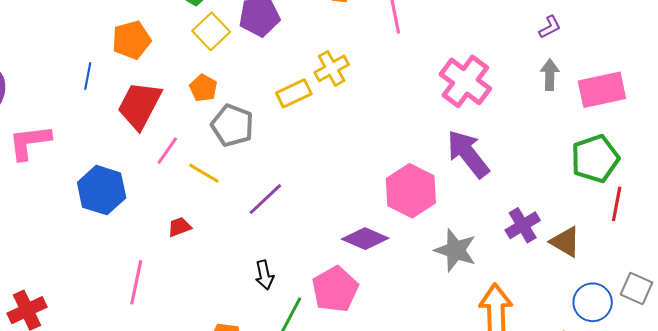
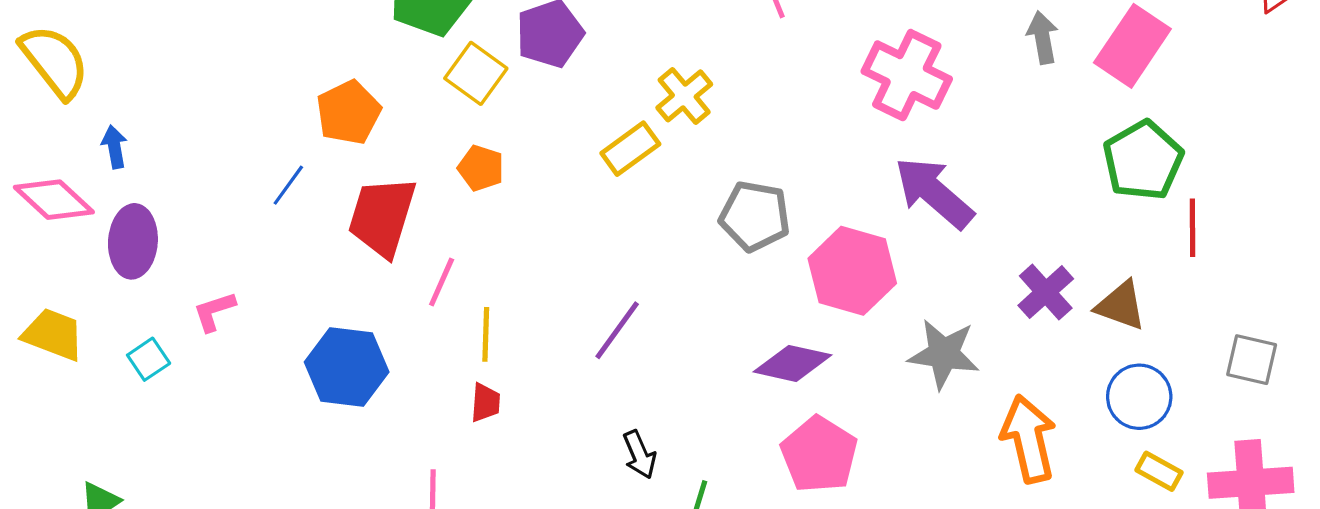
blue line: (88, 76) -> (288, 185), turned 36
pink rectangle: (602, 90) -> (1132, 46), turned -33
gray pentagon: (232, 125) -> (755, 216), moved
pink L-shape: (30, 142) -> (214, 311), size x0.6
yellow line: (204, 173) -> (486, 334), moved, turned 72
red trapezoid: (179, 227) -> (485, 403), turned 125
pink pentagon: (335, 289) -> (819, 454), moved
blue circle: (593, 302) -> (1139, 397), moved

